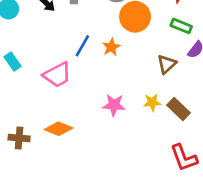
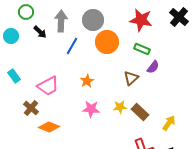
blue line: (82, 46) -> (72, 46), moved
orange star: (111, 47) -> (87, 81), moved
brown cross: (19, 138) -> (31, 108), moved, turned 35

